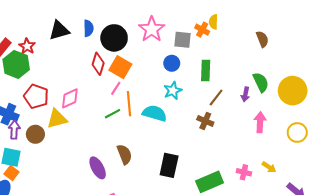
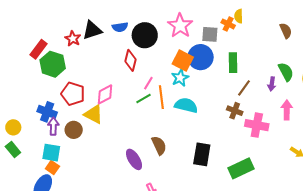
blue semicircle: (88, 28) -> (120, 27), turned 84
red star: (27, 46) -> (73, 39), moved
blue circle: (172, 63) -> (201, 57), size x1.6
orange square: (120, 67) -> (183, 60), moved
cyan star: (173, 91) -> (180, 78), moved
green line: (113, 114) -> (143, 99), moved
yellow triangle: (57, 119) -> (94, 114), turned 45
pink cross: (244, 172) -> (257, 125), moved, size x1.6

